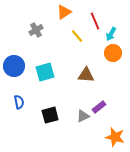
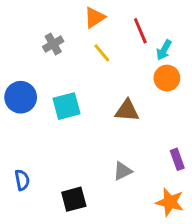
yellow line: (77, 36) -> (102, 53), moved
blue semicircle: (19, 102) -> (22, 180), moved
purple rectangle: (99, 107) -> (177, 159), moved, turned -72
black square: (50, 115) -> (74, 199), moved

